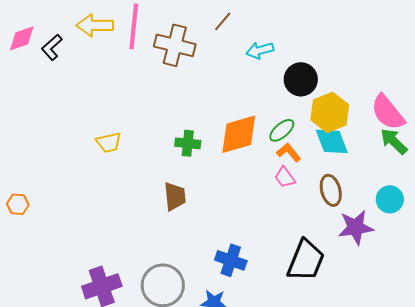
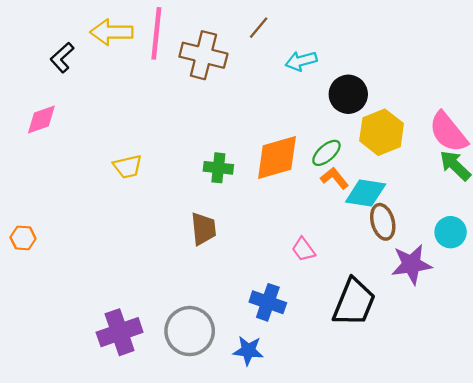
pink diamond: (22, 38) -> (41, 120), moved
cyan diamond: (332, 141) -> (366, 193), moved, turned -60
pink trapezoid: (285, 177) -> (303, 249), moved

